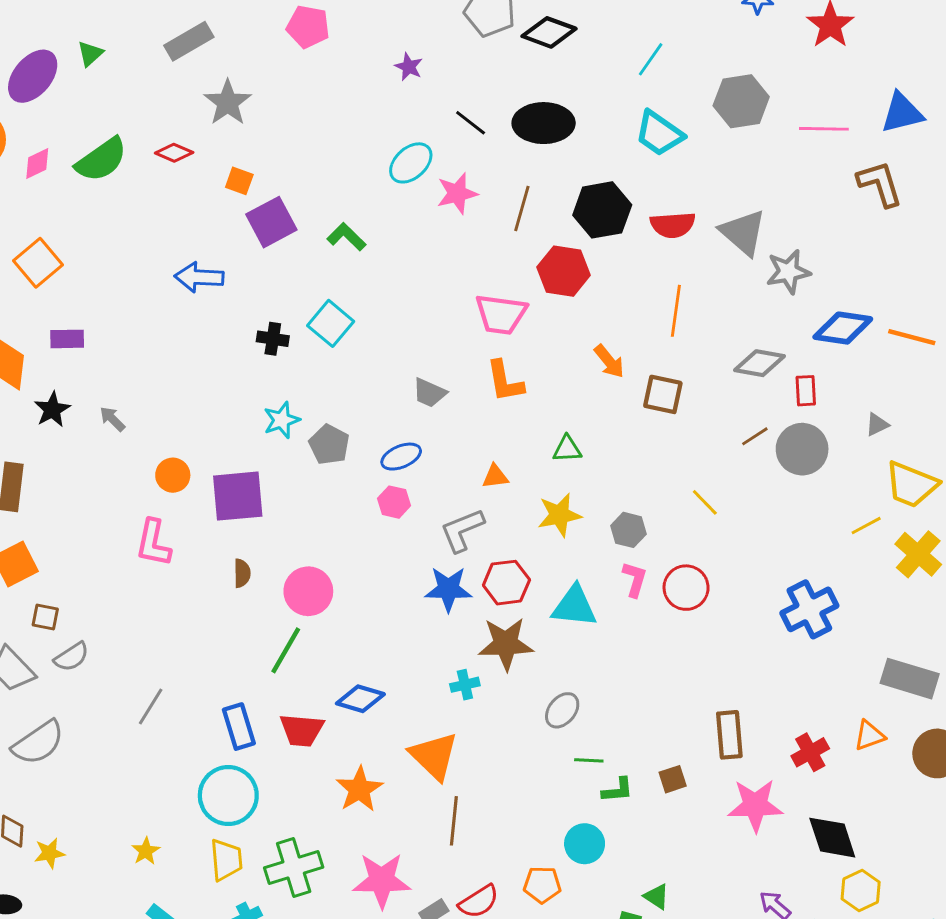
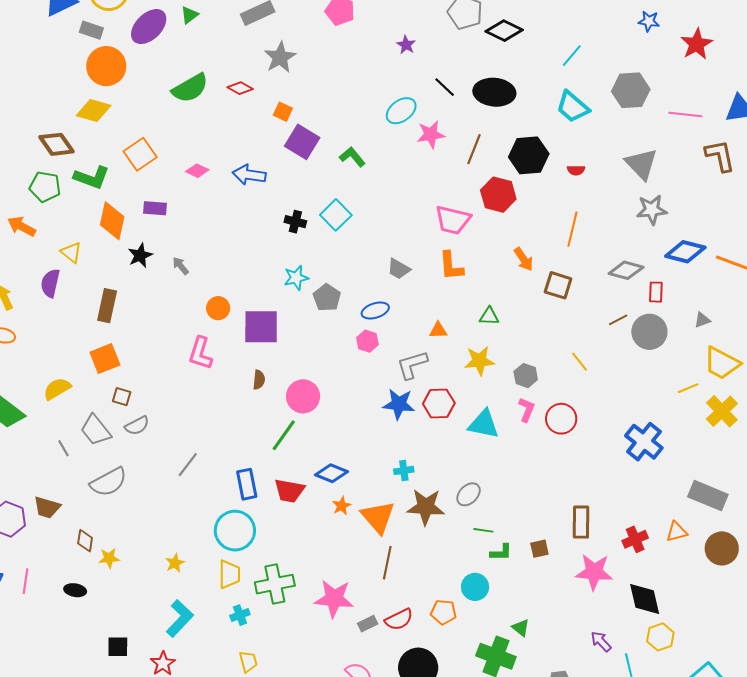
pink diamond: (37, 164) -> (197, 171), moved, turned 45
purple square: (271, 222) -> (302, 142), turned -36
red semicircle: (673, 225) -> (576, 170), size x0.6
gray triangle: (743, 232) -> (641, 164), moved
blue cross: (809, 609) -> (644, 442), turned -30
brown star: (506, 644) -> (426, 507), moved
orange star: (359, 789) -> (342, 506), moved, size x0.6

